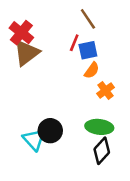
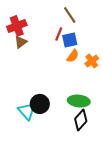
red cross: (21, 33) -> (17, 26), turned 30
brown triangle: (26, 53) -> (21, 42), size x0.6
orange cross: (106, 90) -> (92, 61), moved

